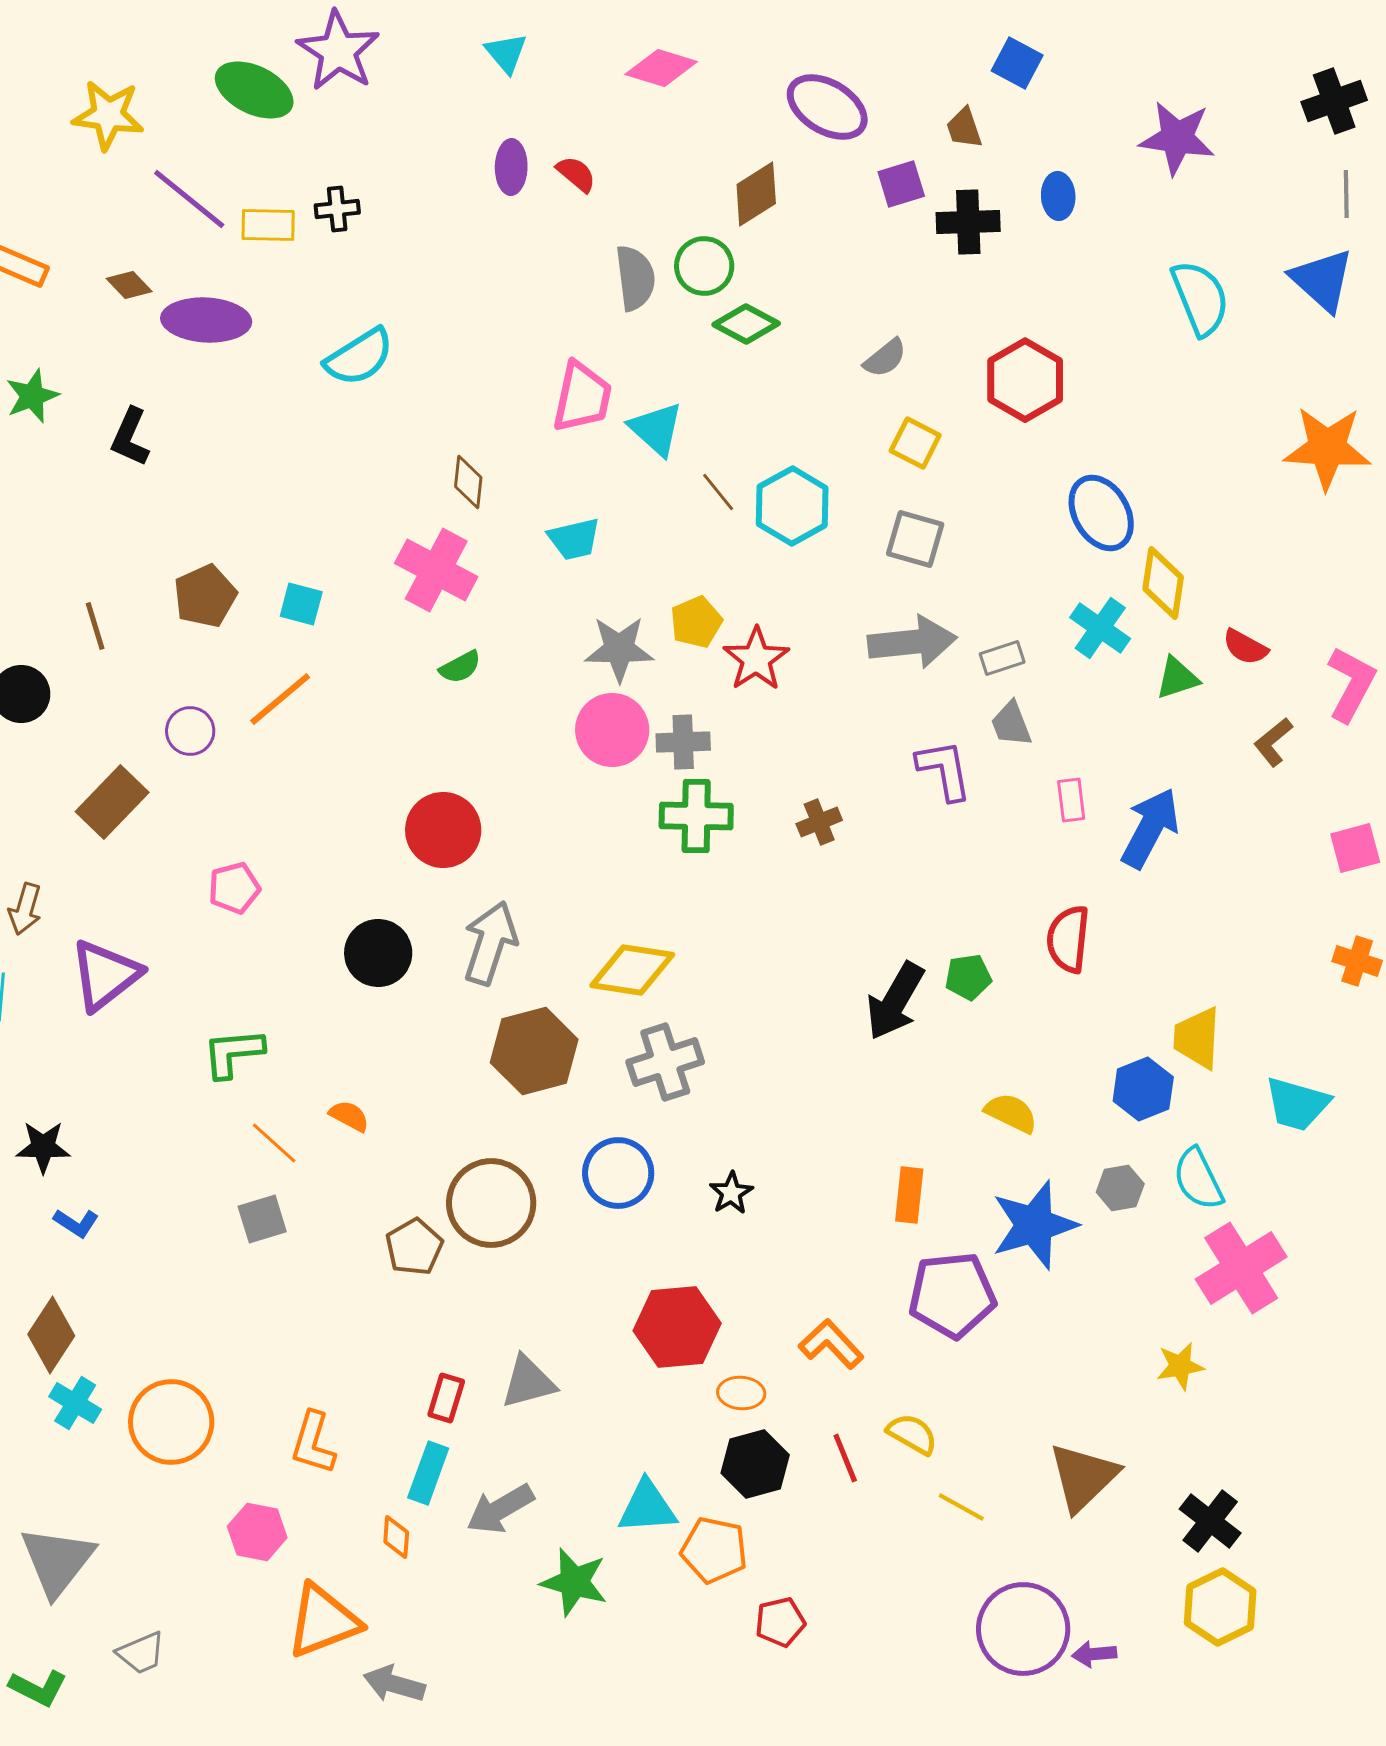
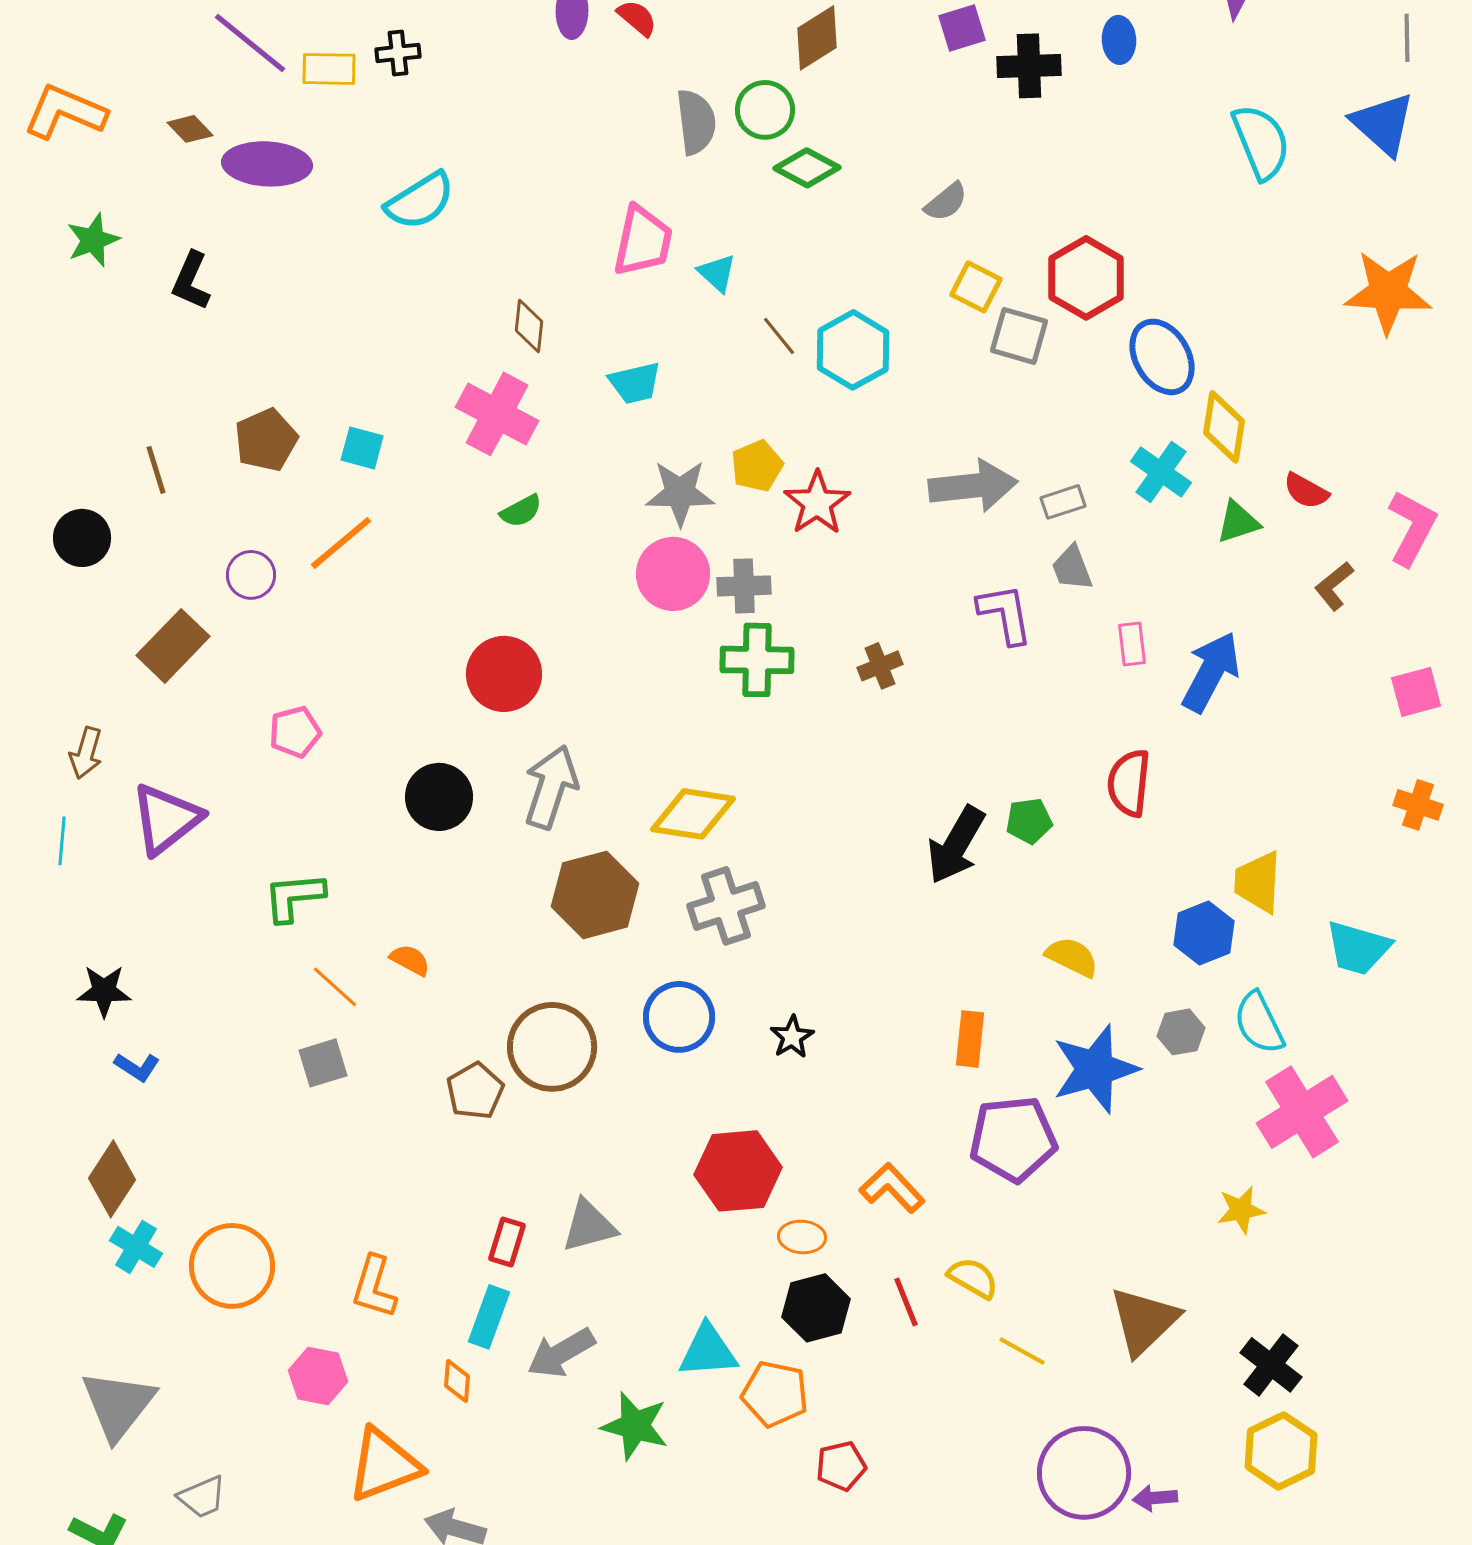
red hexagon: (1025, 380) -> (1086, 278), moved
cyan triangle: (656, 429) -> (717, 273), size x0.7
gray square: (915, 539) -> (1019, 336), moved

